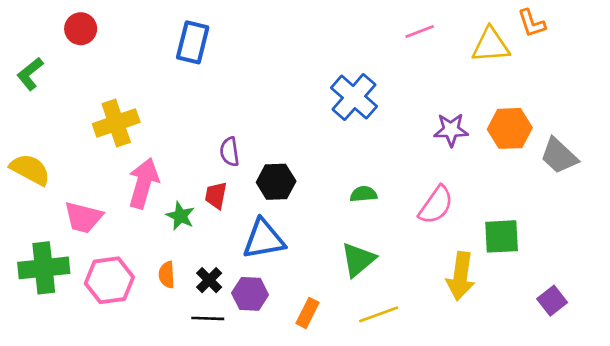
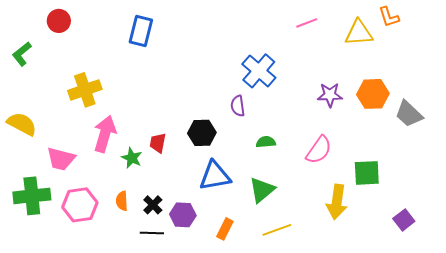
purple semicircle: (230, 152) -> (238, 106), moved
blue triangle: (264, 239) -> (215, 176), moved

